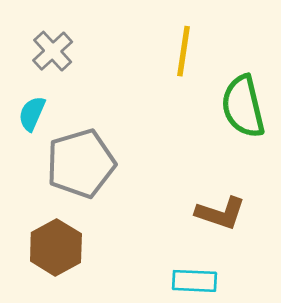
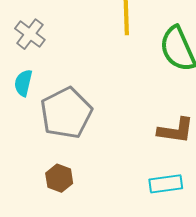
brown hexagon: (56, 247) -> (59, 178), size x0.7

